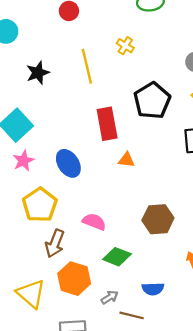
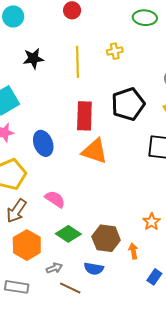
yellow cross: (125, 46) -> (115, 51), turned 35
orange triangle: (126, 160) -> (95, 151), size x1.8
brown hexagon: (158, 219) -> (106, 238), moved

